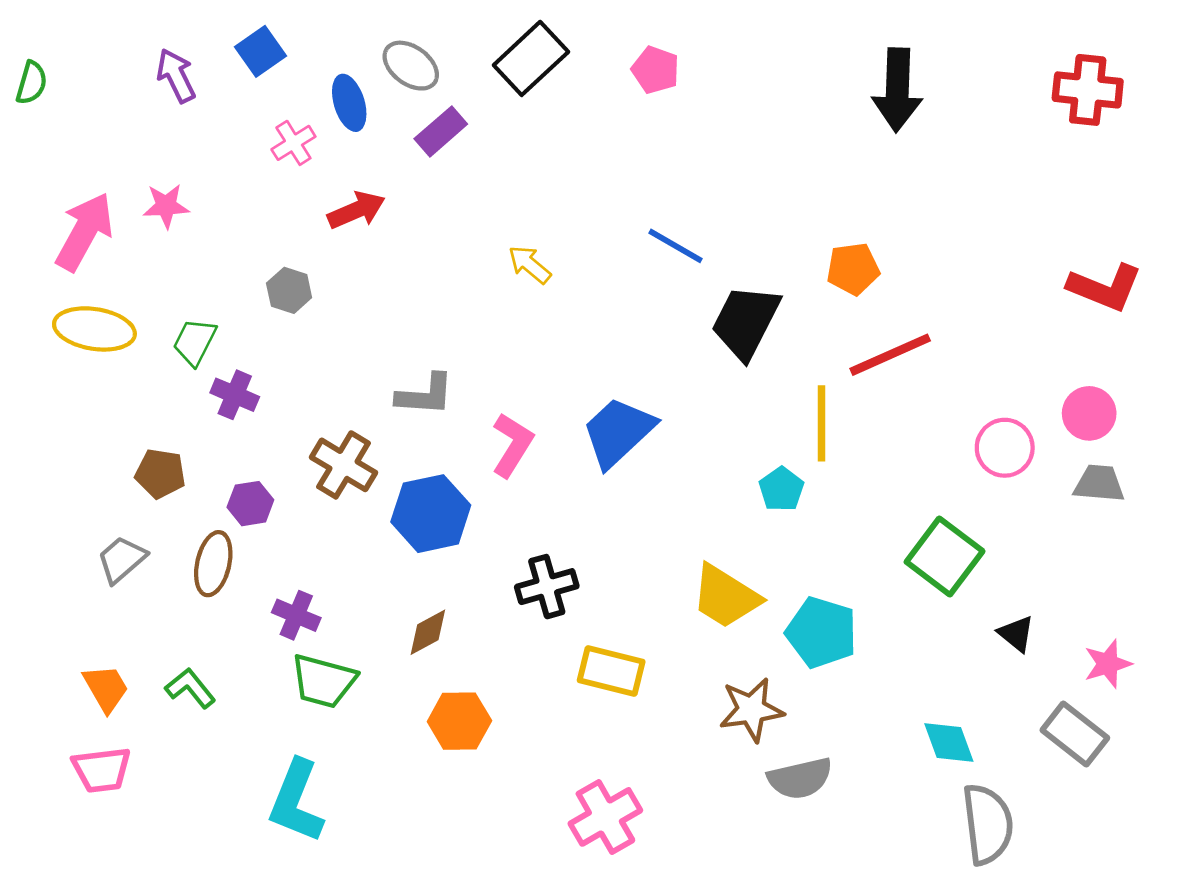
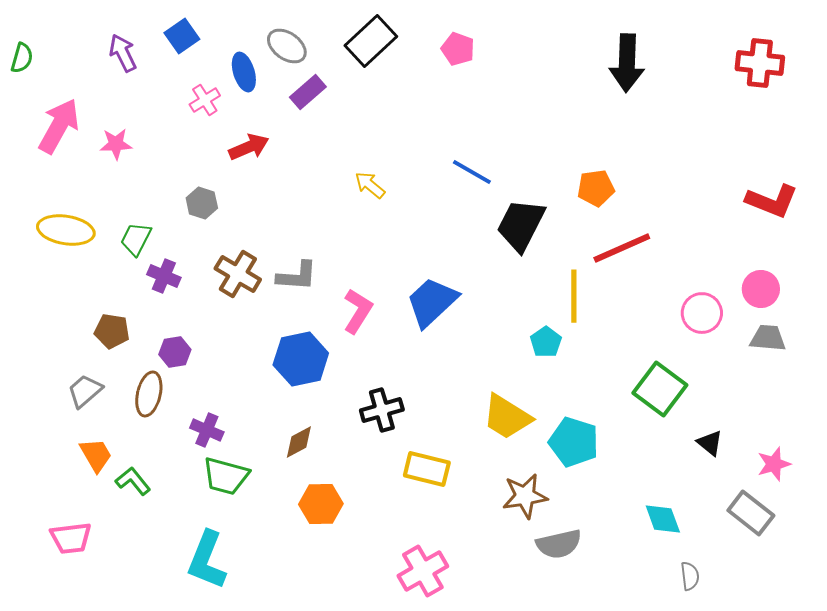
pink arrow: (84, 232) -> (59, 126), moved
brown cross: (343, 465) -> (238, 274), moved
orange trapezoid: (106, 688) -> (96, 455), moved
gray semicircle: (988, 824) -> (690, 576), size x0.5

